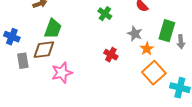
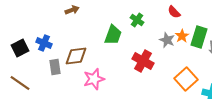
green trapezoid: (53, 29) -> (113, 35), moved
orange star: (147, 49) -> (182, 36), moved
red cross: (111, 55) -> (143, 61), size x1.5

